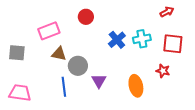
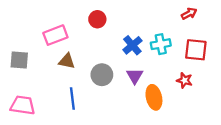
gray circle: (78, 66) -> (102, 75), moved
purple triangle: (99, 81) -> (135, 76), moved

